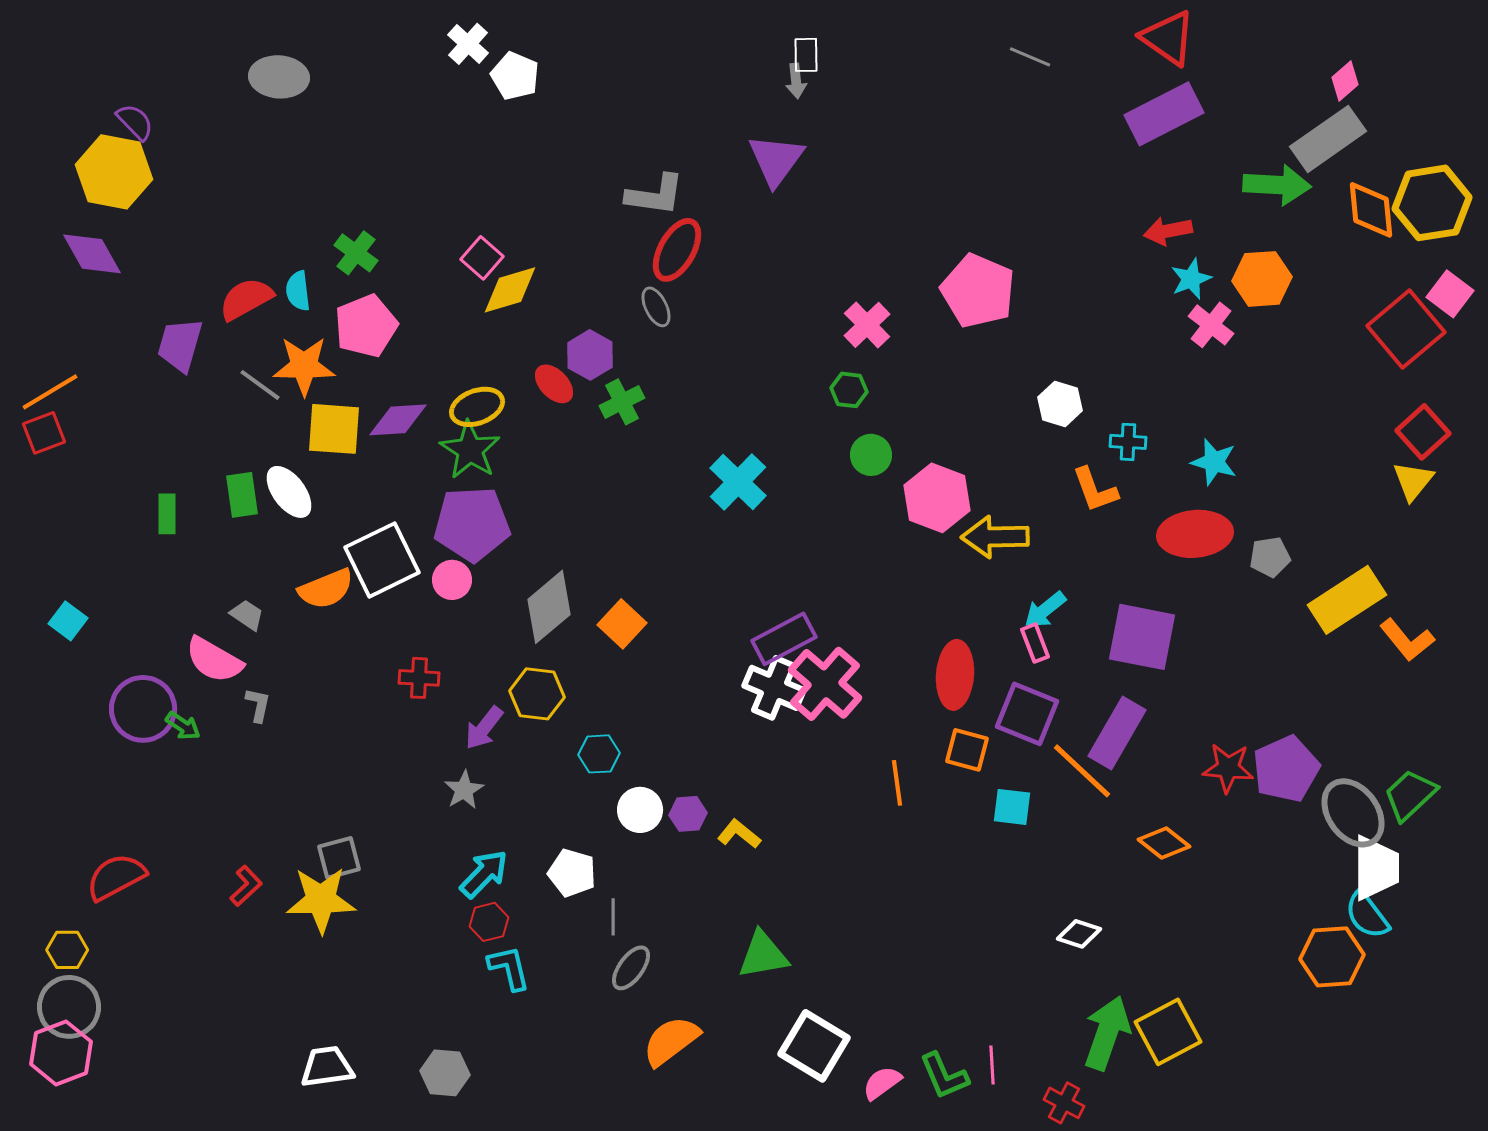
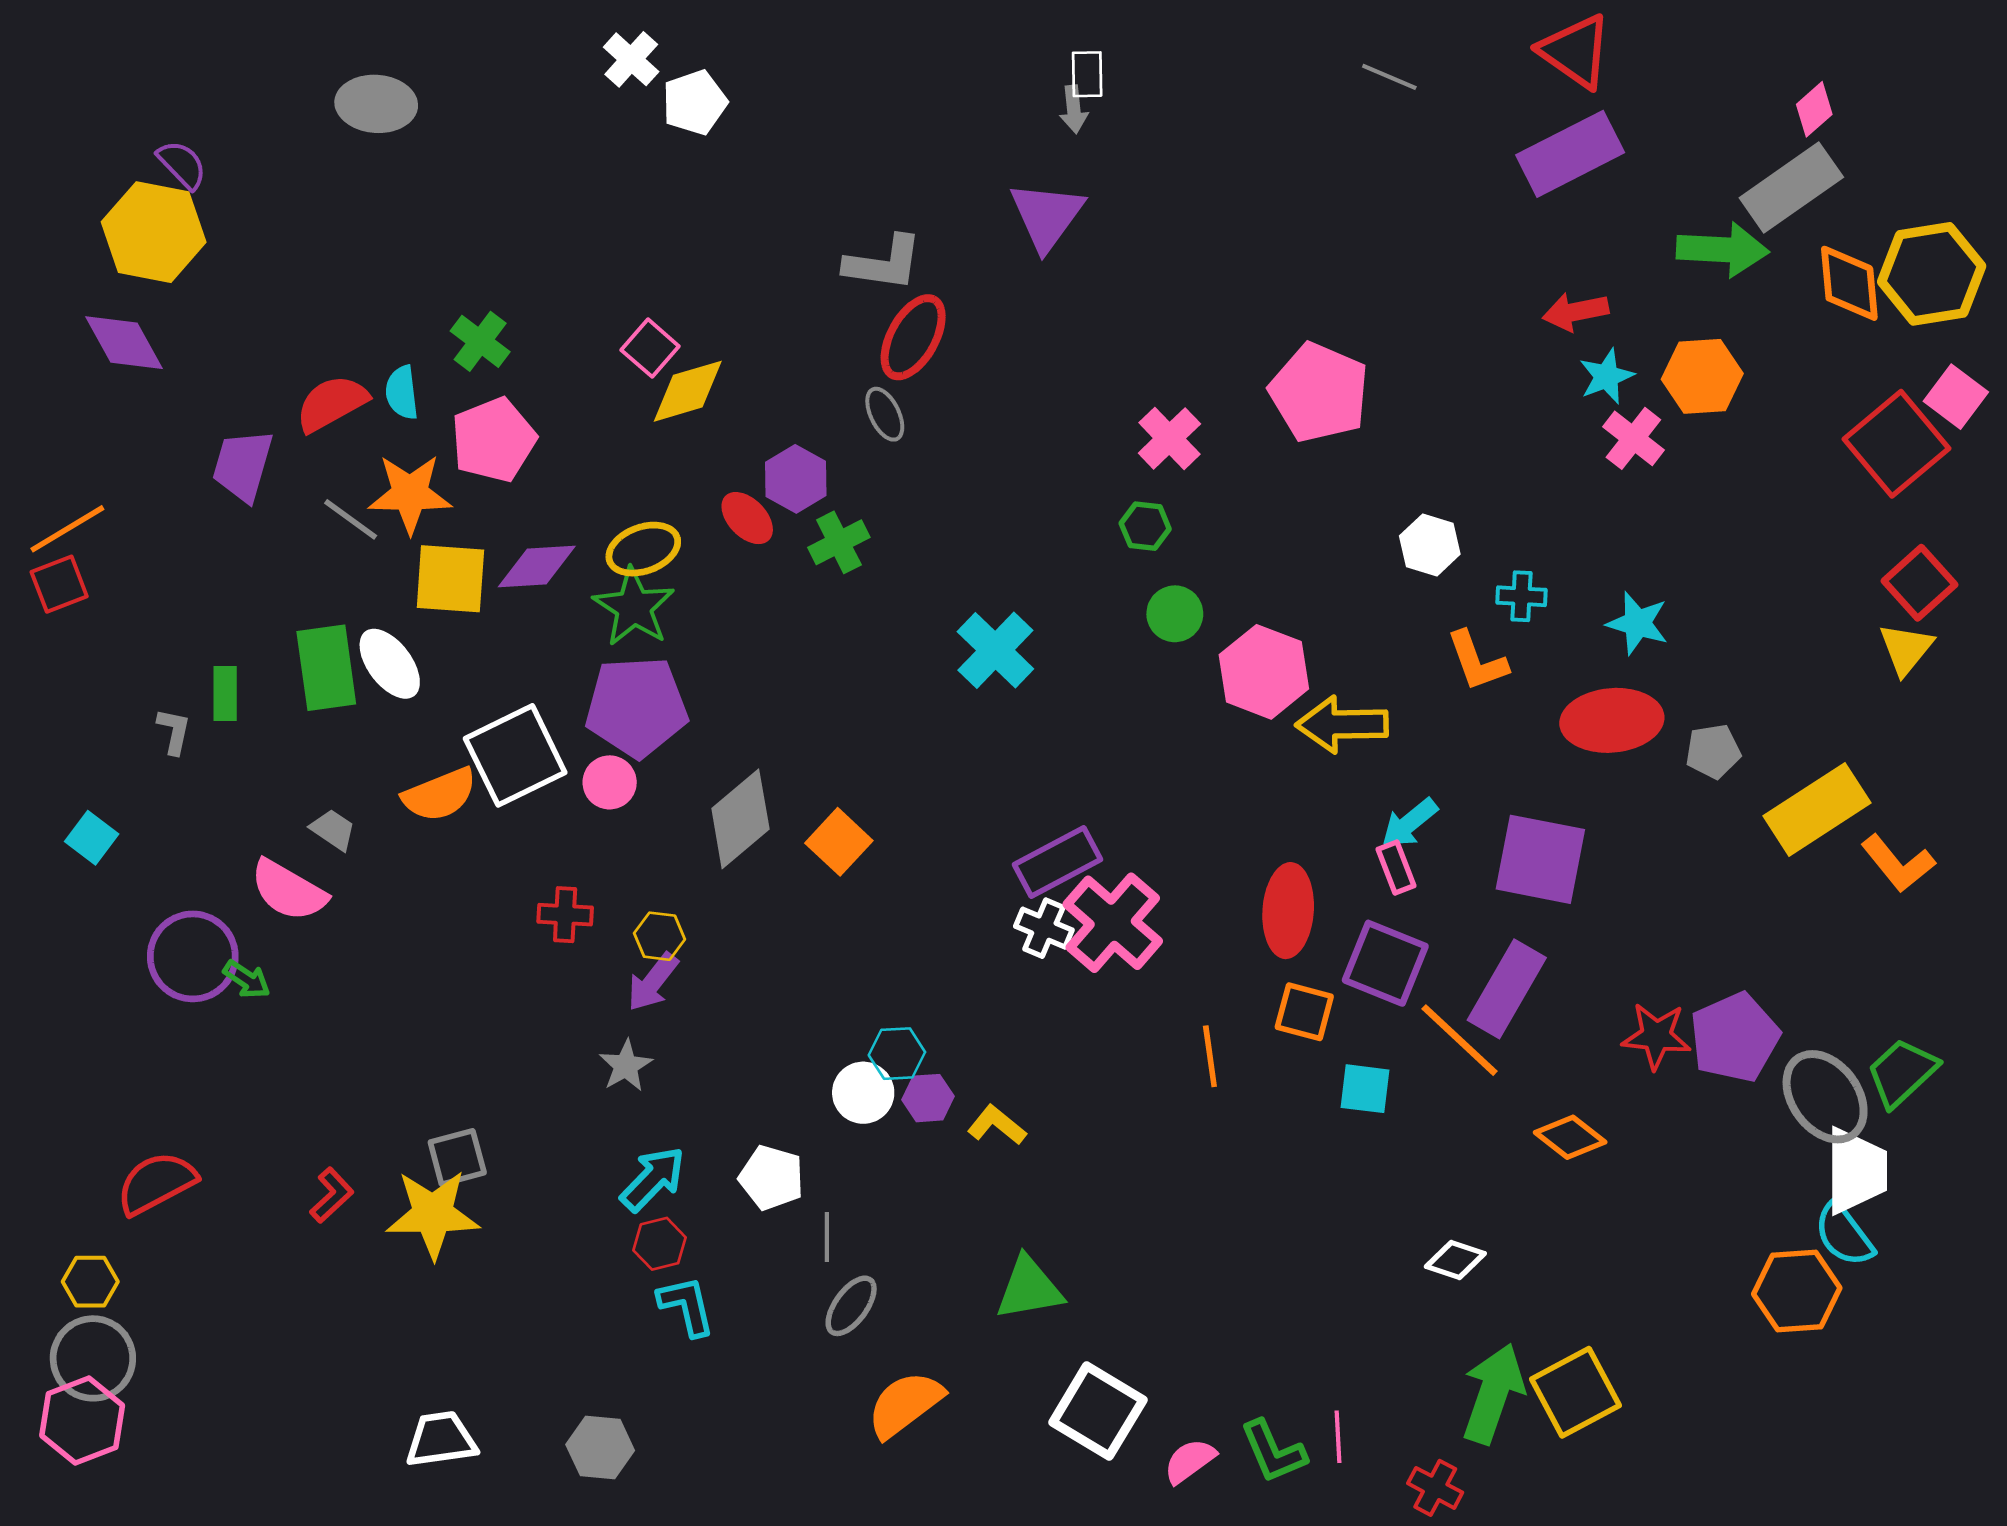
white pentagon: (515, 76) -> (695, 103), turned 30
green rectangle: (242, 495) -> (326, 668), size x1.4
white cross: (774, 688) -> (1044, 928), size x0.7
yellow hexagon: (537, 694) -> (660, 936), moved, size x0.7
gray L-shape: (258, 705) -> (174, 731), moved
cyan hexagon: (599, 754) -> (897, 1054), moved

